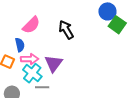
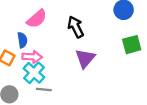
green square: (117, 25) -> (132, 45), moved, turned 36
purple triangle: (53, 63) -> (85, 58), moved

